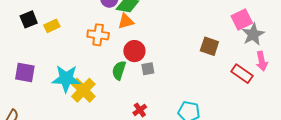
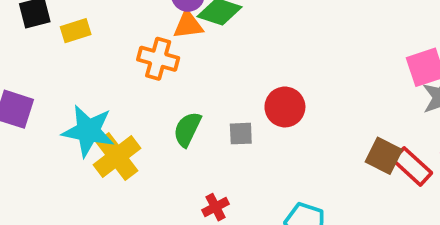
orange triangle: (126, 21) -> (188, 25), moved
brown square: (209, 46) -> (384, 156), moved
red circle: (134, 51) -> (285, 107), moved

